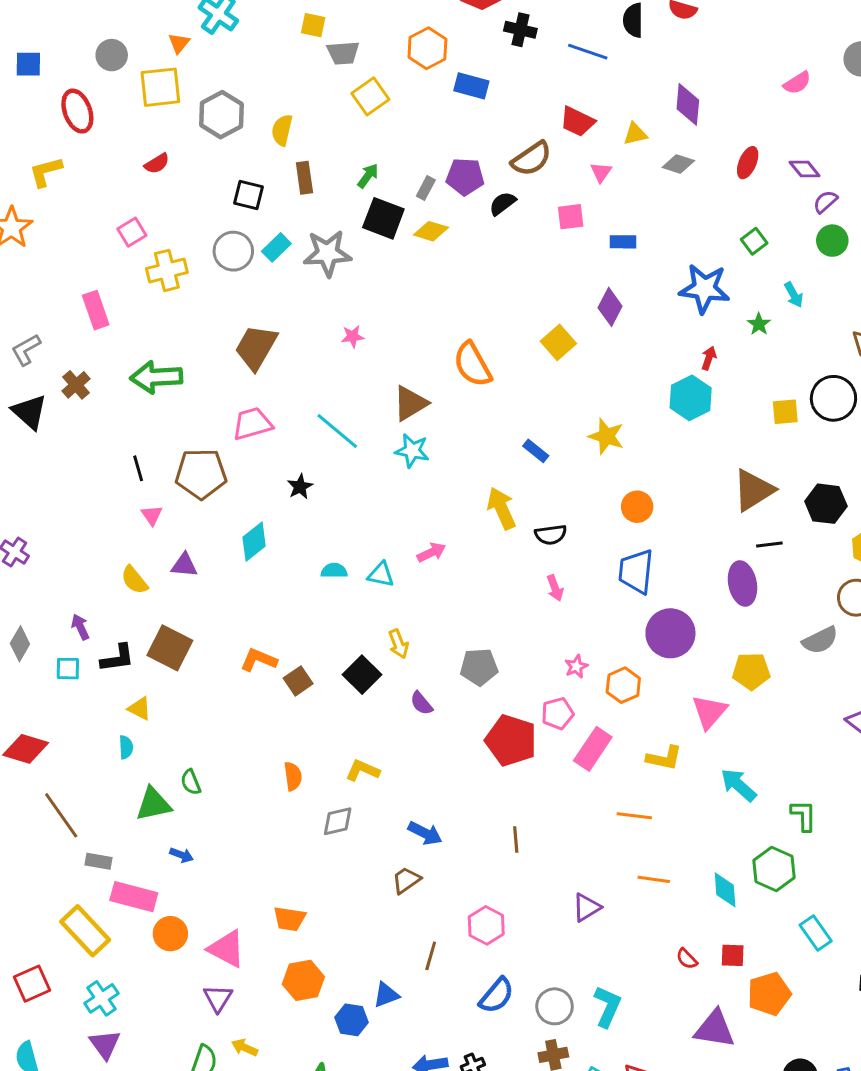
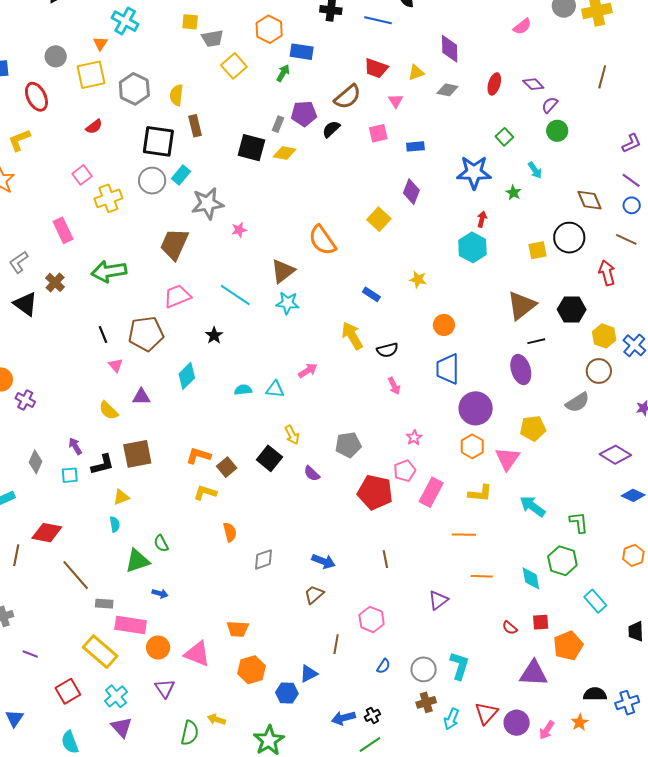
green arrow: (368, 176) -> (283, 73), moved
black square: (248, 195) -> (158, 141), size x1.6
gray star: (327, 253) -> (208, 203), moved
yellow star: (606, 436) -> (418, 279), size x0.7
brown square: (170, 648) -> (137, 454), turned -32
orange hexagon: (623, 685) -> (472, 446), moved
yellow triangle: (140, 709) -> (121, 497), turned -42
yellow L-shape: (363, 770) -> (205, 493), moved
blue semicircle: (497, 995) -> (383, 666), size x0.6
purple triangle: (218, 998) -> (165, 688), moved

